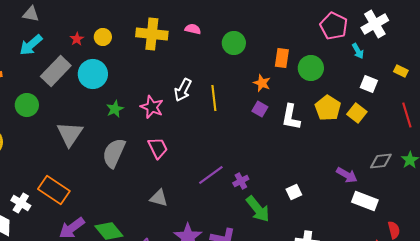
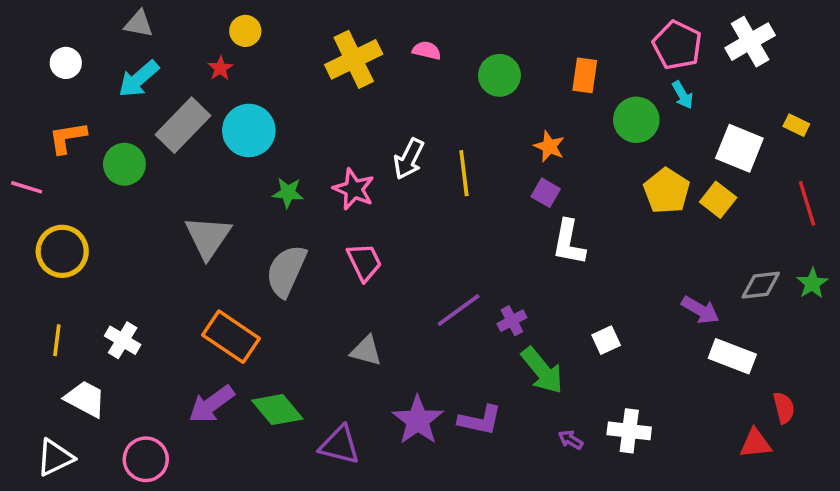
yellow cross: (152, 34) -> (354, 59), turned -32
yellow circle: (103, 37) -> (245, 31), moved
cyan arrow: (358, 51) -> (683, 95), moved
orange rectangle: (282, 58) -> (585, 75), moved
white square: (369, 84) -> (739, 148), size x1.5
green circle: (27, 105) -> (124, 164), moved
green star: (115, 109) -> (288, 193), turned 30
white L-shape: (291, 117) -> (569, 242), moved
orange rectangle: (54, 190) -> (231, 337), moved
white cross: (21, 203) -> (123, 340), moved

